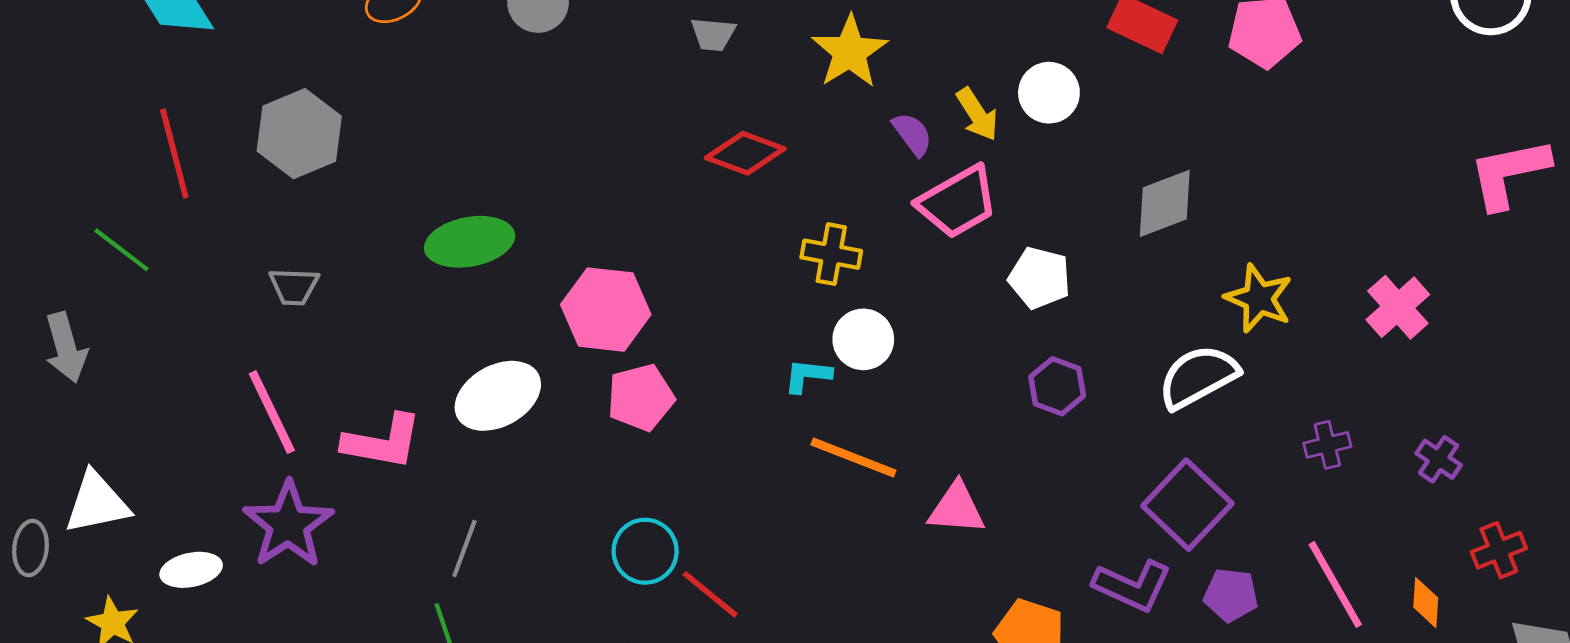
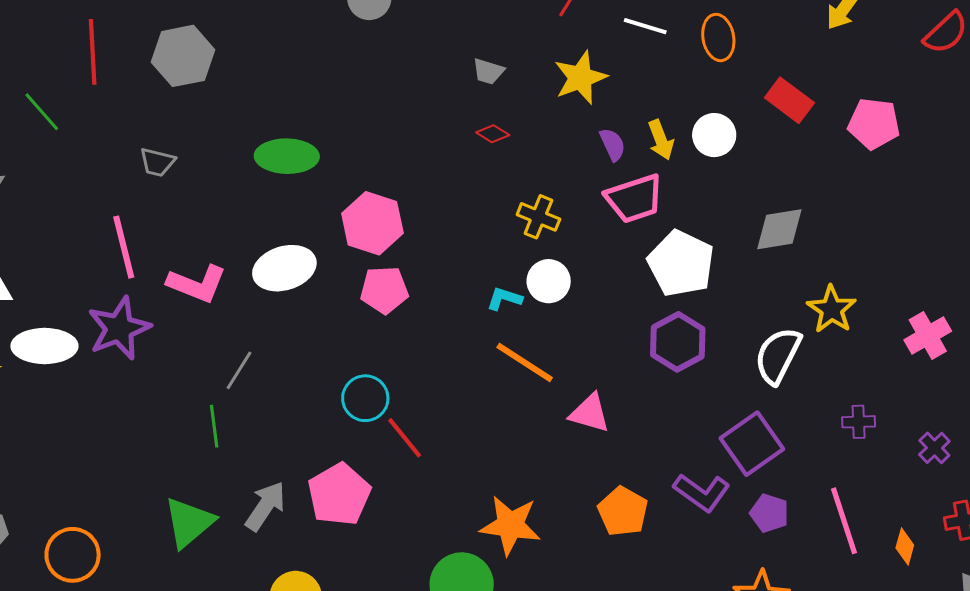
gray trapezoid: (713, 34) -> (488, 71), moved
red diamond: (745, 153) -> (493, 134), size x0.6
white pentagon: (1040, 278) -> (681, 263), size x1.5
white semicircle: (1198, 377) -> (778, 356), turned -46
purple hexagon: (1057, 386) -> (678, 342), size x1.4
white ellipse: (191, 570) -> (44, 346), size x1.5

